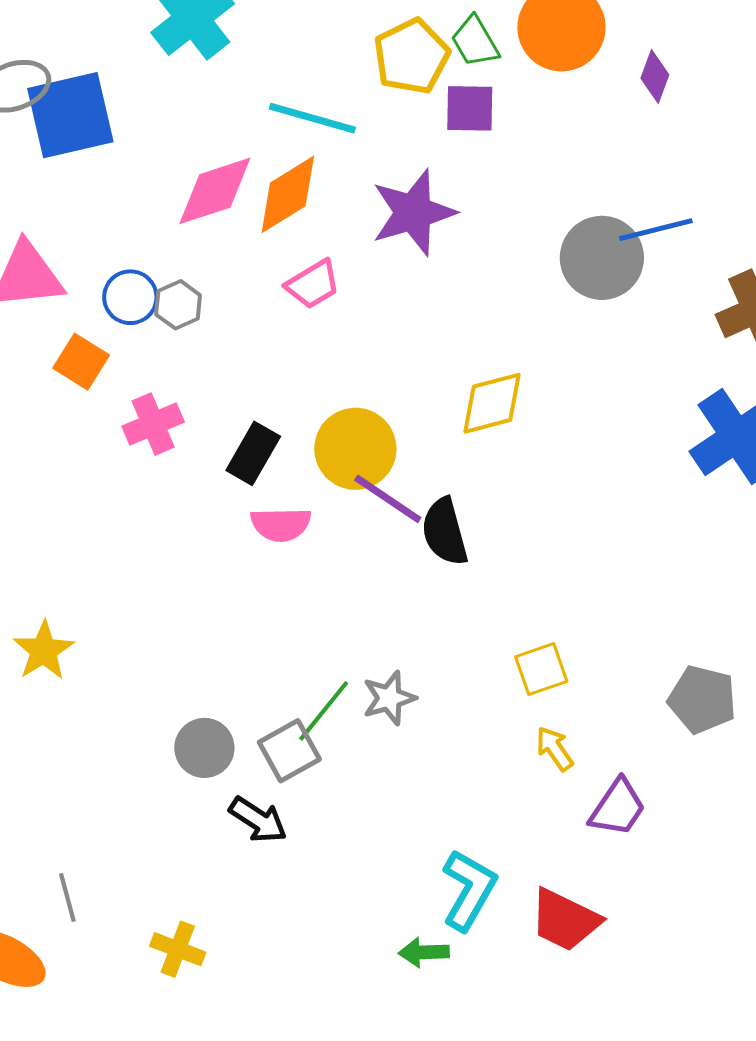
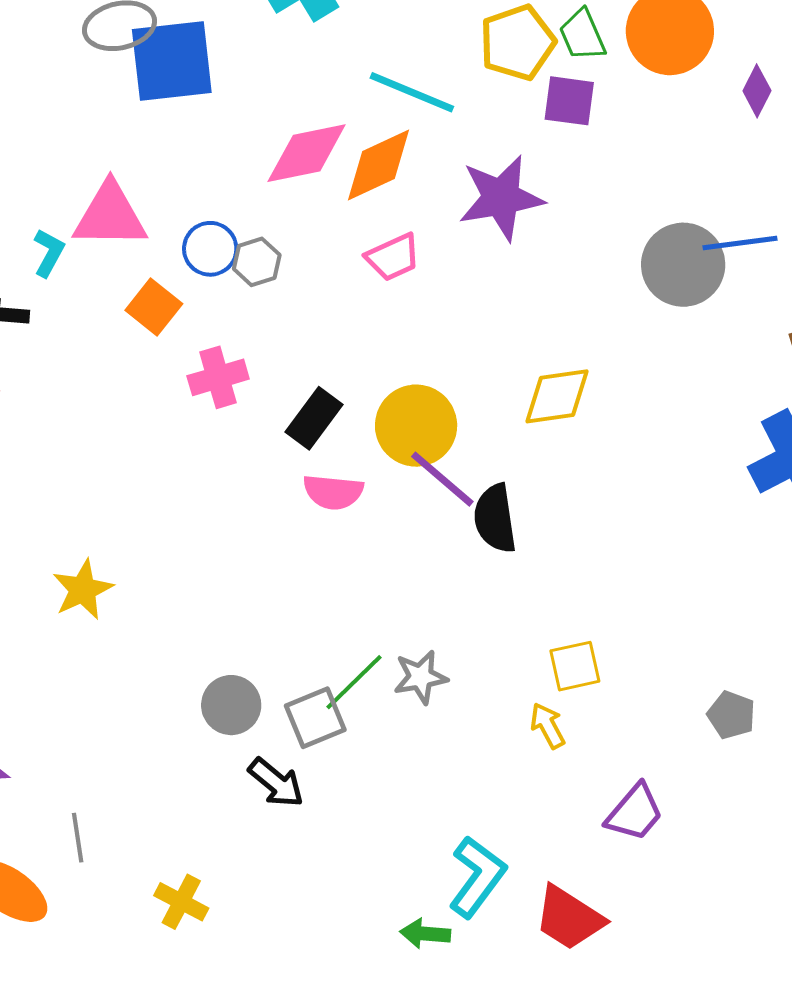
gray pentagon: (702, 699) -> (731, 715), size x0.7
yellow arrow: (555, 749) -> (548, 726), moved

